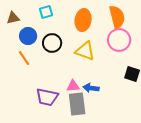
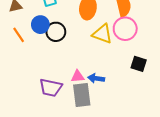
blue circle: (28, 36) -> (40, 25), moved
yellow triangle: (85, 51) -> (102, 34), moved
orange line: (24, 58) -> (19, 35), moved

